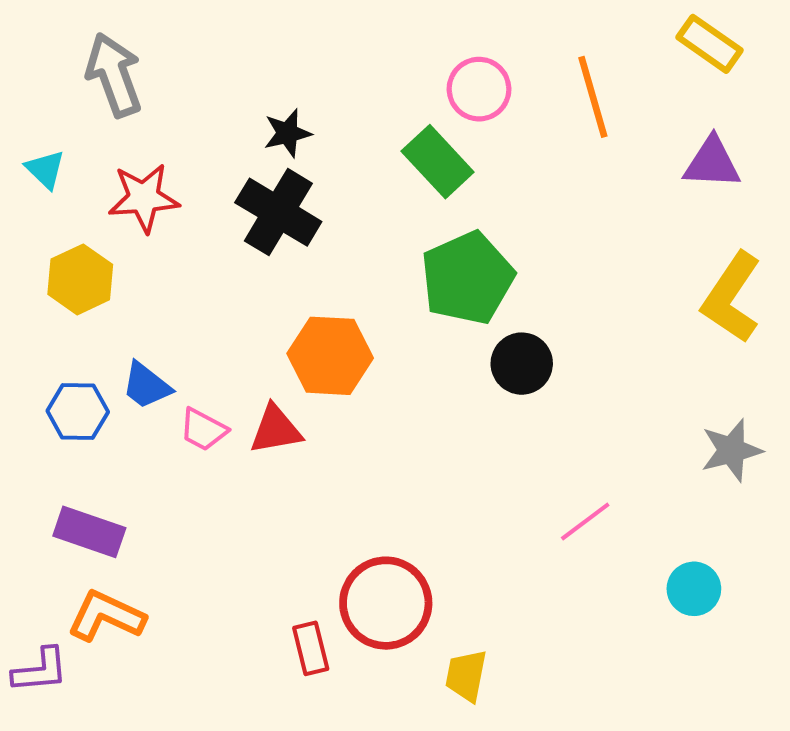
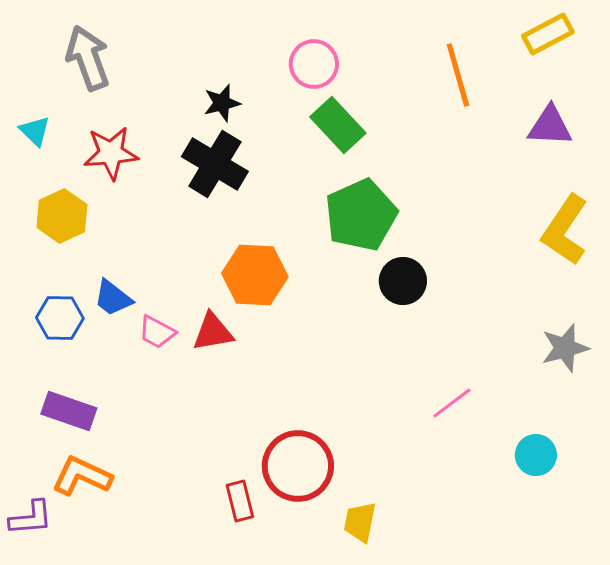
yellow rectangle: (709, 44) -> (548, 34), turned -63
pink circle: (479, 89) -> (314, 64), moved

